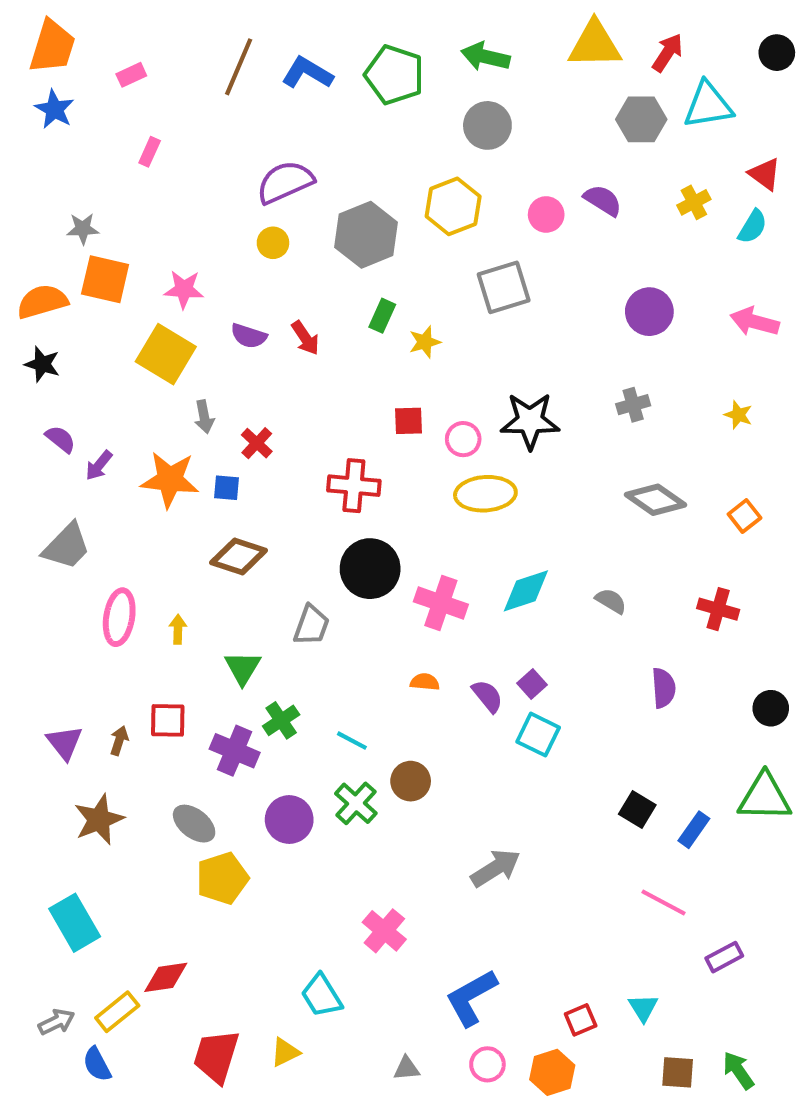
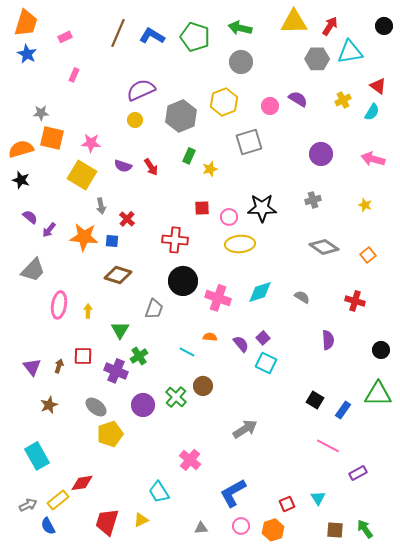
cyan line: (352, 741) -> (187, 352), moved
brown star: (99, 820) -> (49, 405), size x0.7

